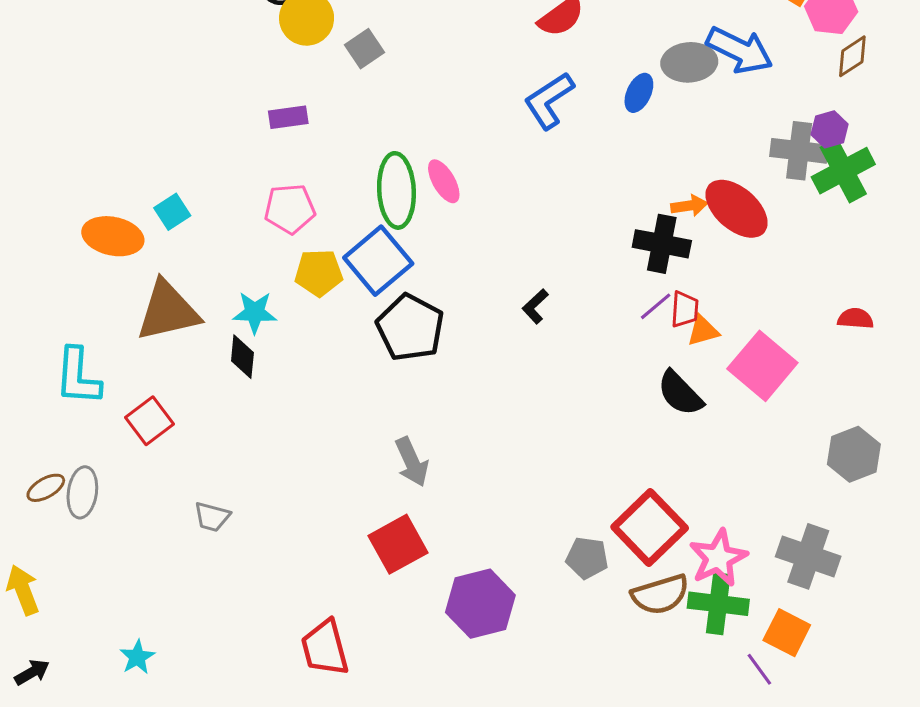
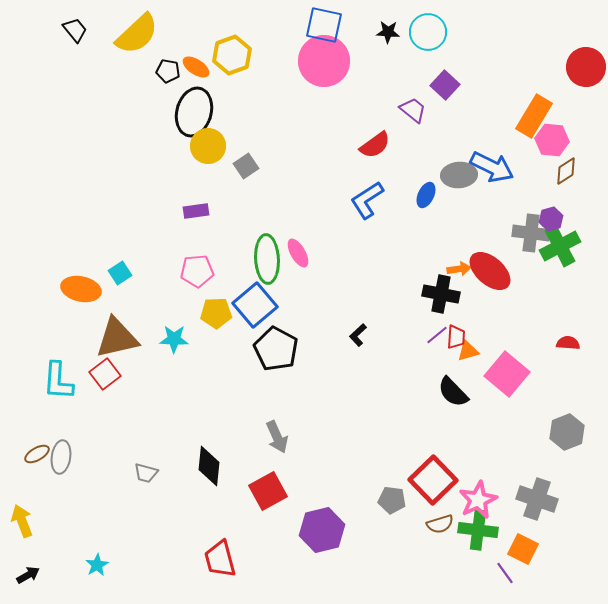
black diamond: (242, 357) -> (209, 466), moved, size x1.4
red square: (149, 421) -> (105, 374), moved
brown semicircle: (660, 595) -> (440, 524), size x0.7

